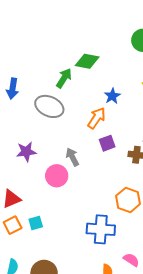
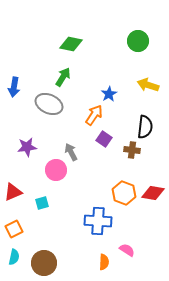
green diamond: (87, 61) -> (71, 44), moved
purple square: (107, 143) -> (104, 139), turned -35
cyan square: (36, 223) -> (42, 203), moved
orange square: (13, 225) -> (14, 229), moved

